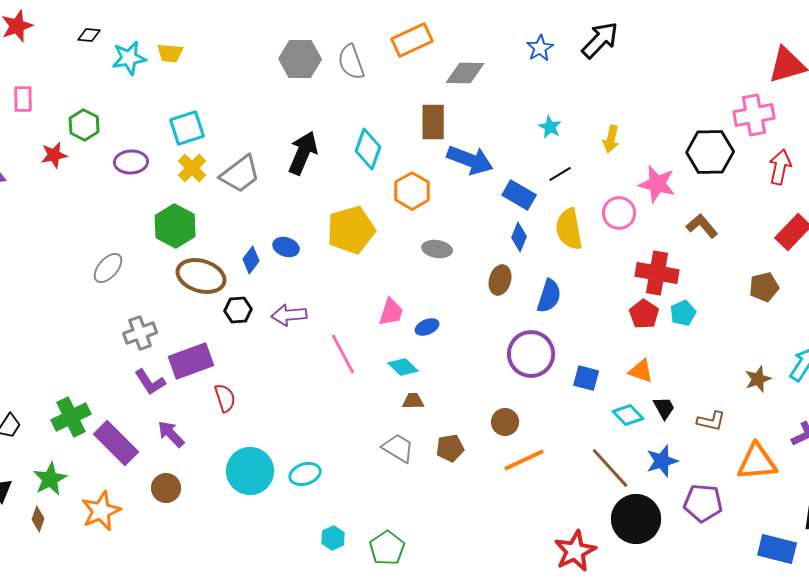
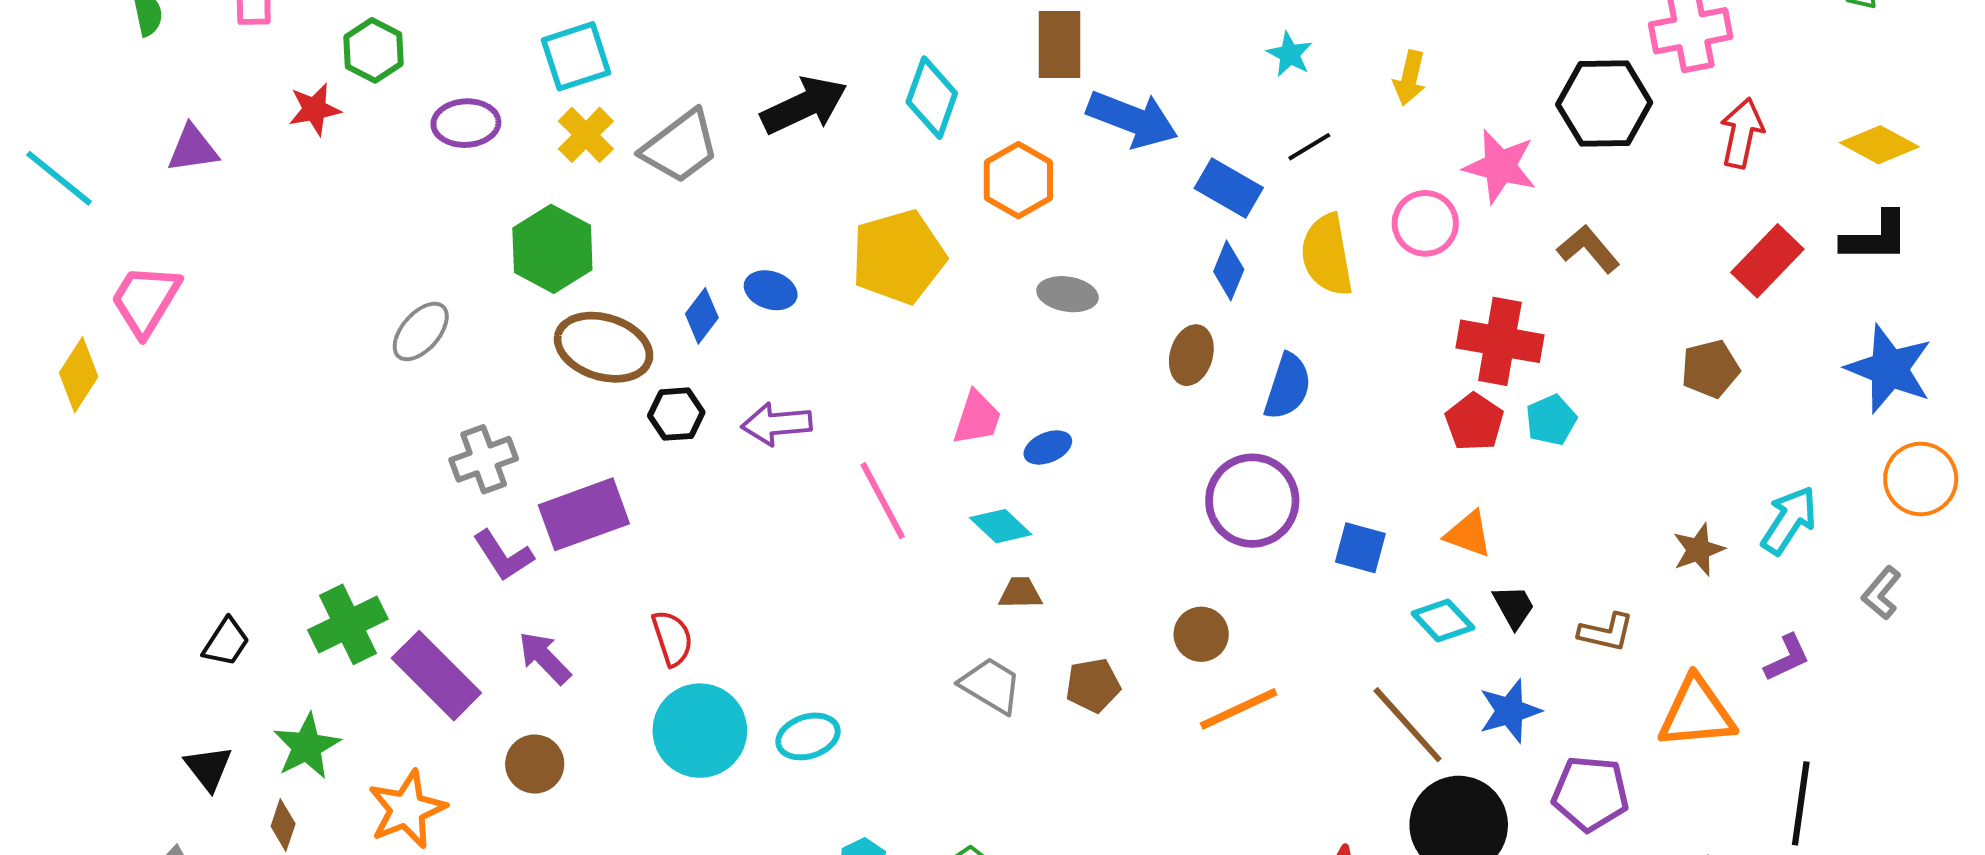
black arrow: (303, 153) -> (804, 105), turned 42
red semicircle: (225, 398) -> (672, 638), moved

